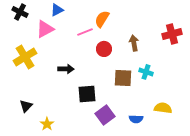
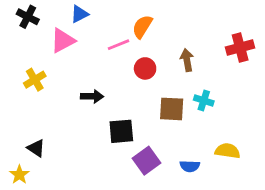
yellow cross: (25, 57) -> (35, 80), size x0.7
black triangle: (26, 106) -> (36, 148), turned -40
yellow star: (47, 124) -> (19, 175), moved

